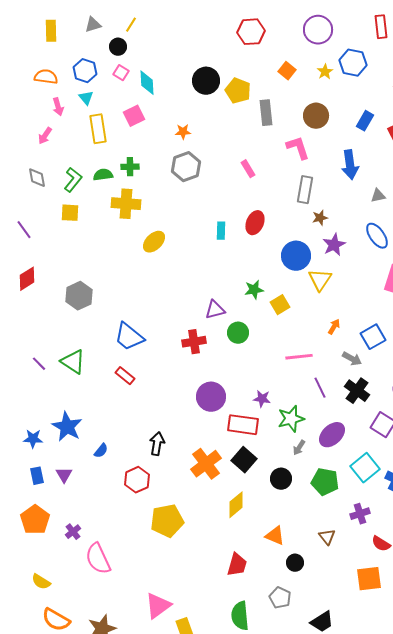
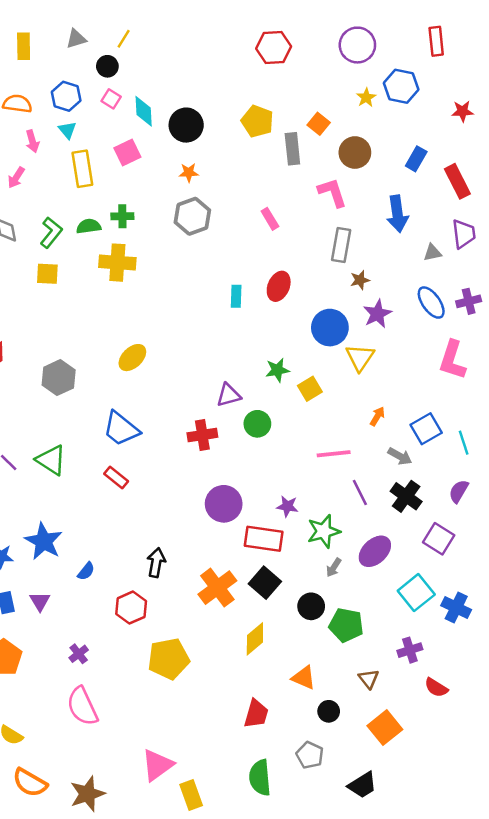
orange square: (287, 71) -> (319, 124), moved
black circle: (206, 81) -> (186, 125), moved
yellow ellipse: (154, 242) -> (132, 358), moved
green pentagon: (325, 482) -> (346, 625), moved
purple cross: (73, 532) -> (79, 654), moved
orange square: (369, 579) -> (385, 728), moved, turned -32

